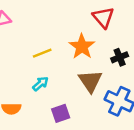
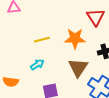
orange star: (82, 47) -> (75, 39), turned 30

